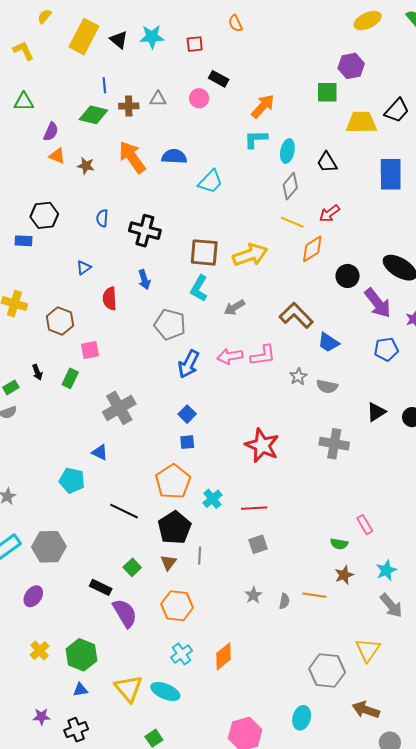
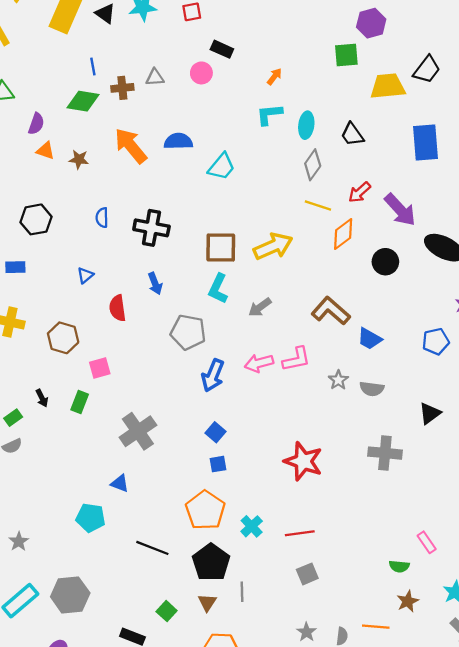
orange arrow: (263, 106) -> (274, 76), size x0.6
blue rectangle: (23, 241) -> (15, 267), moved
purple arrow: (378, 303) -> (400, 210), moved

